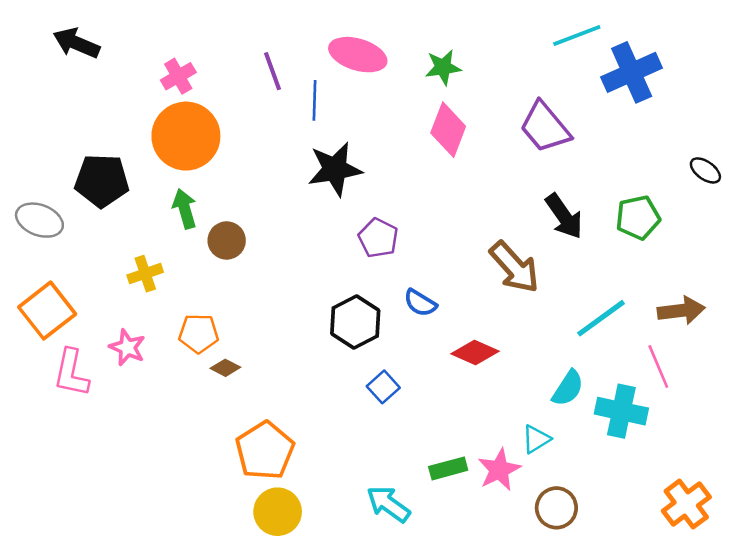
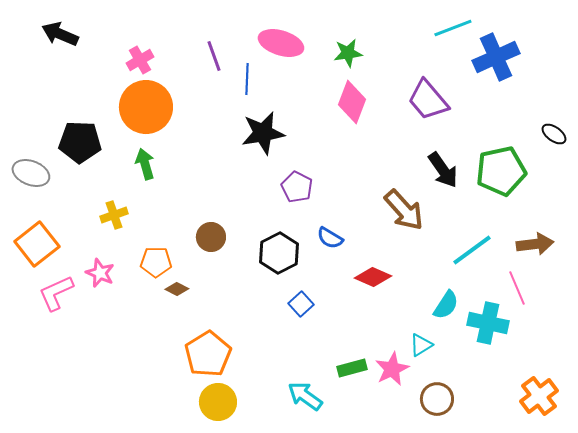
green pentagon: (638, 218) -> (501, 171), size x1.4
brown circle: (227, 240) -> (211, 237), moved
pink L-shape: (71, 373) -> (56, 293), turned 54

